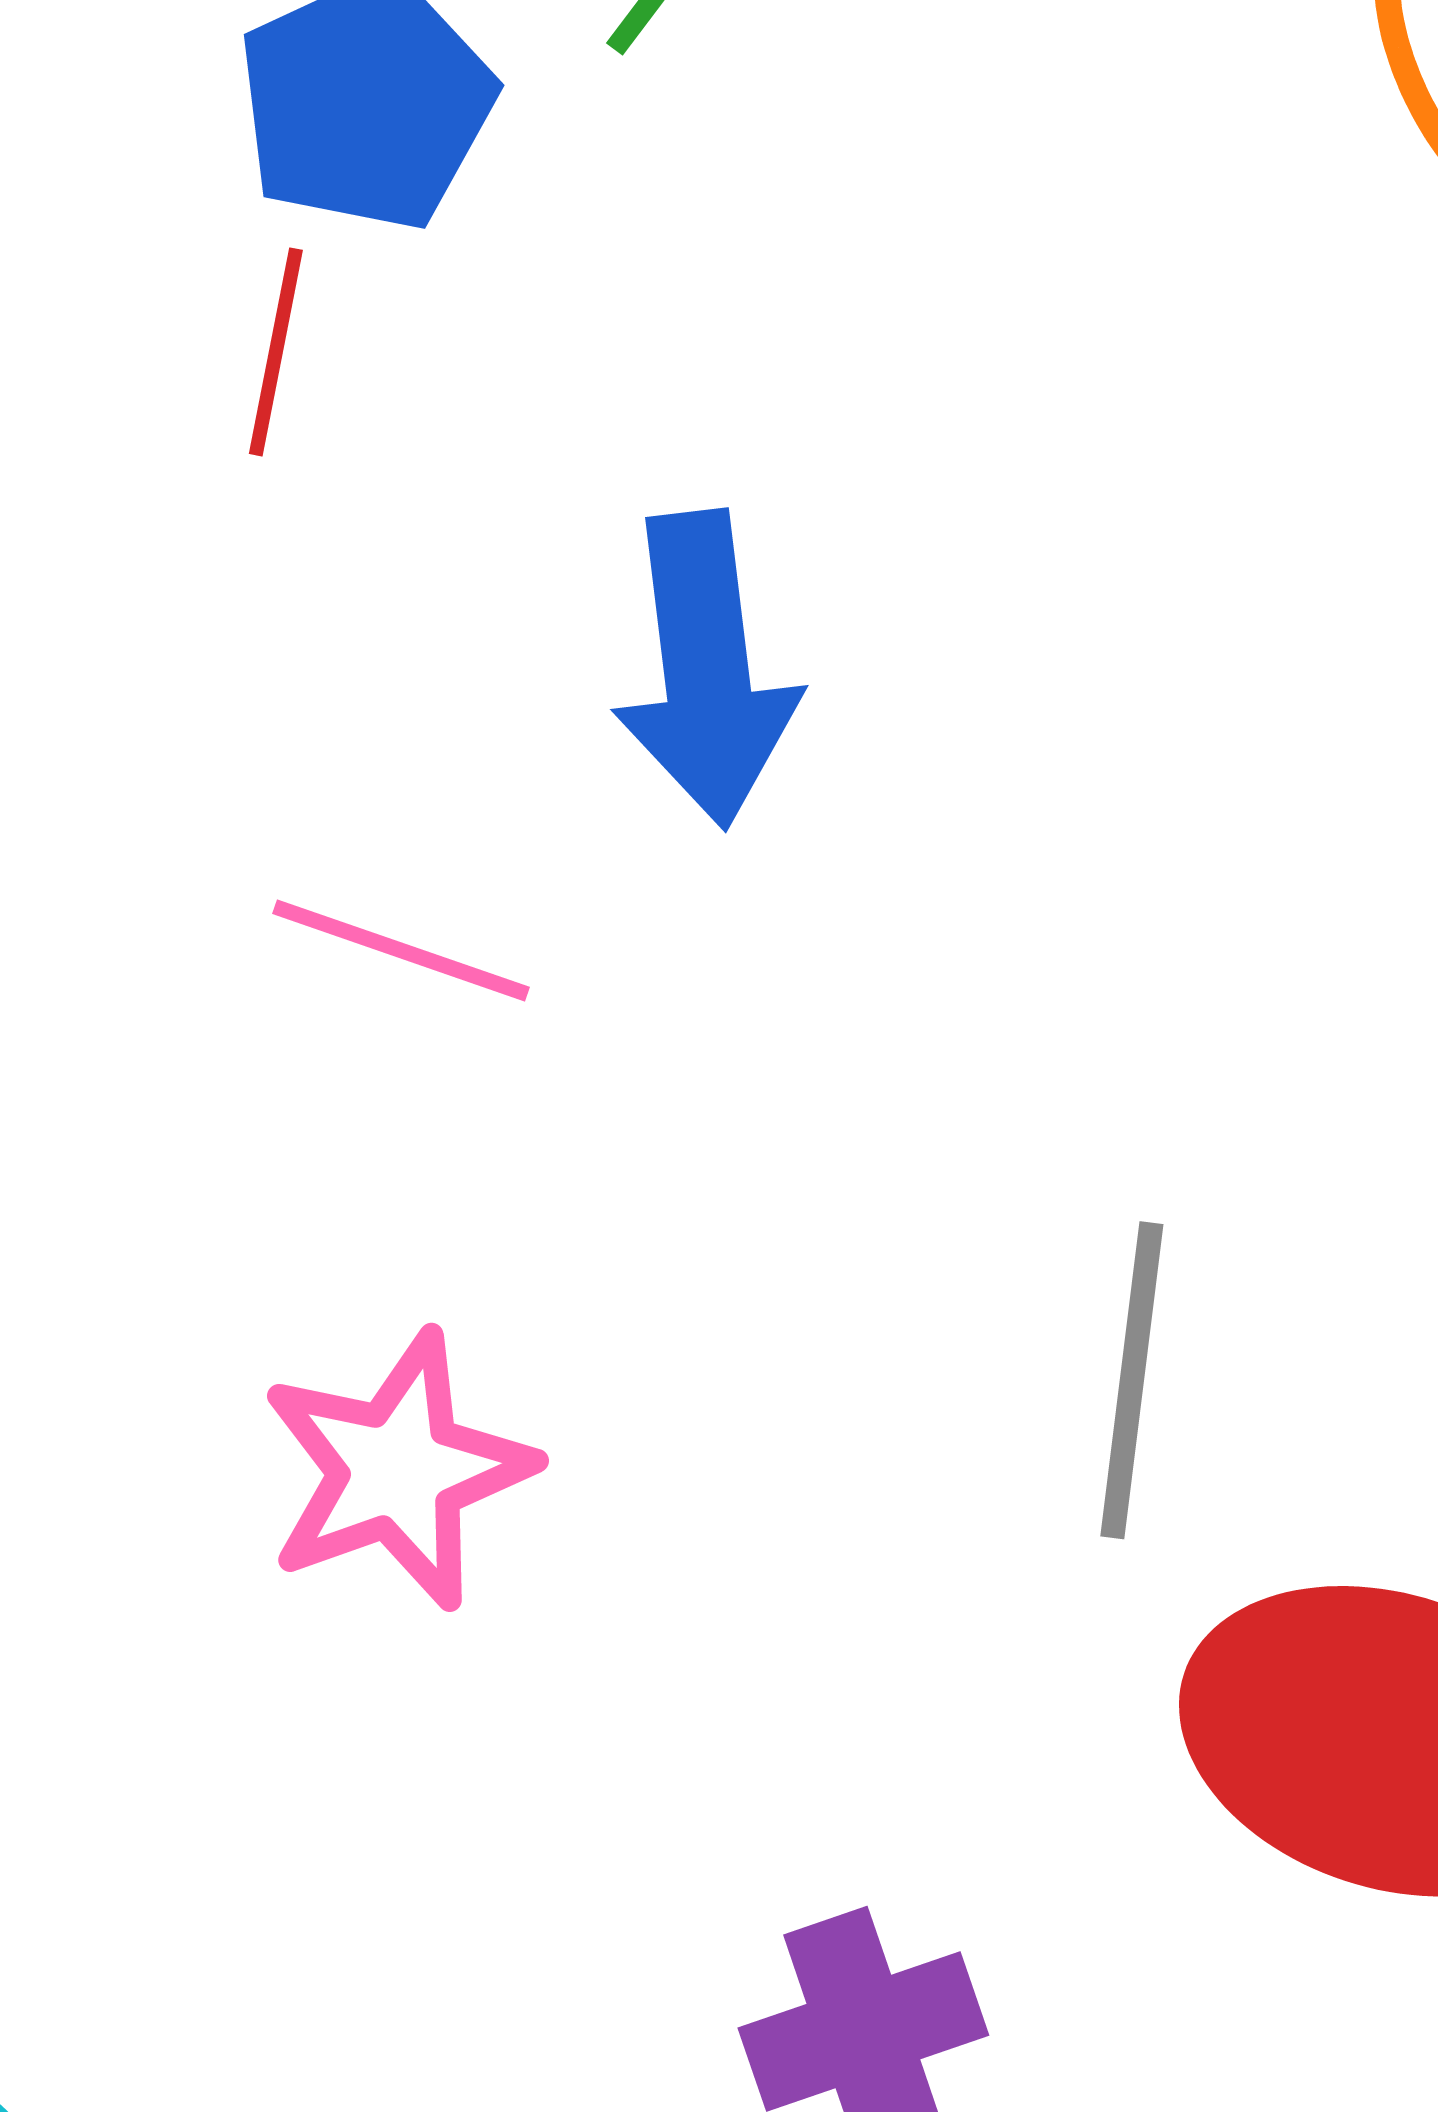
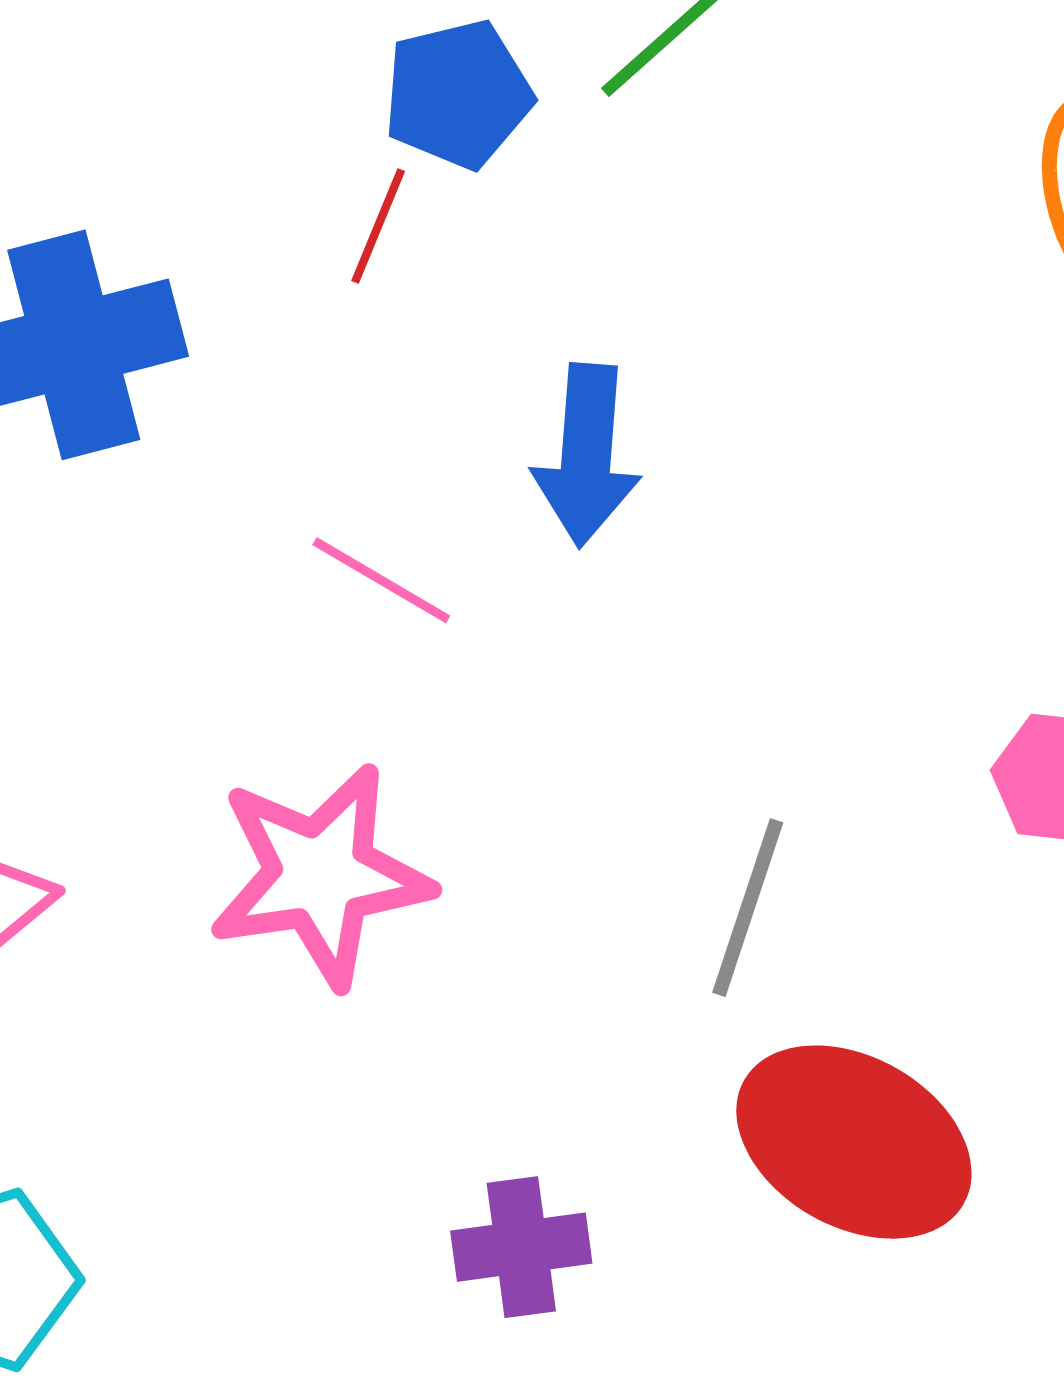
pink star: (398, 1470) -> (320, 875), size x1.4

